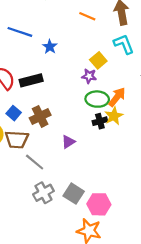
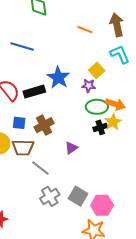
blue star: (50, 47) -> (58, 78), moved, size x1.6
orange arrow: (117, 97) -> (115, 104), turned 72
blue square: (14, 113) -> (19, 123), turned -32

